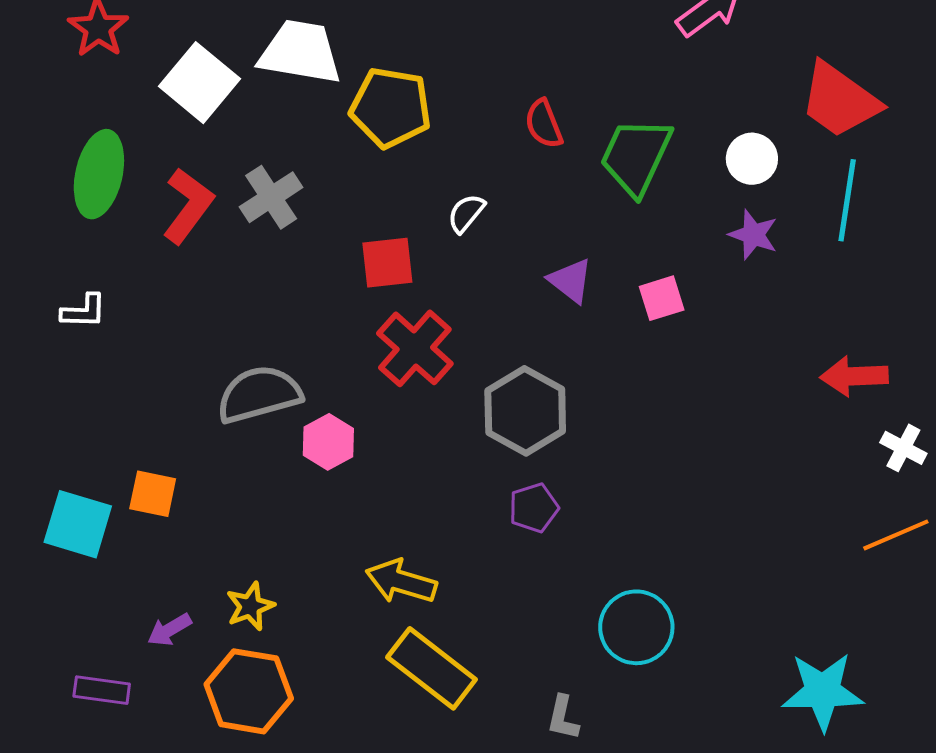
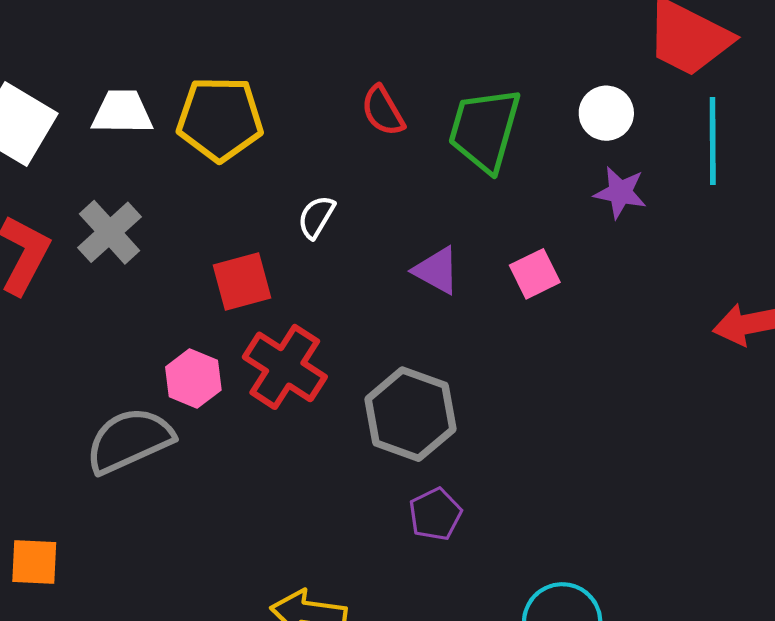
white trapezoid: (300, 52) -> (122, 112), moved, size x0.7
pink hexagon: (328, 442) -> (193, 378), moved

